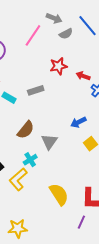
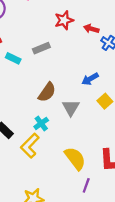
brown semicircle: (26, 130) -> (47, 92), moved
gray triangle: (49, 142) -> (71, 108), moved
purple line: (81, 222) -> (86, 185), moved

